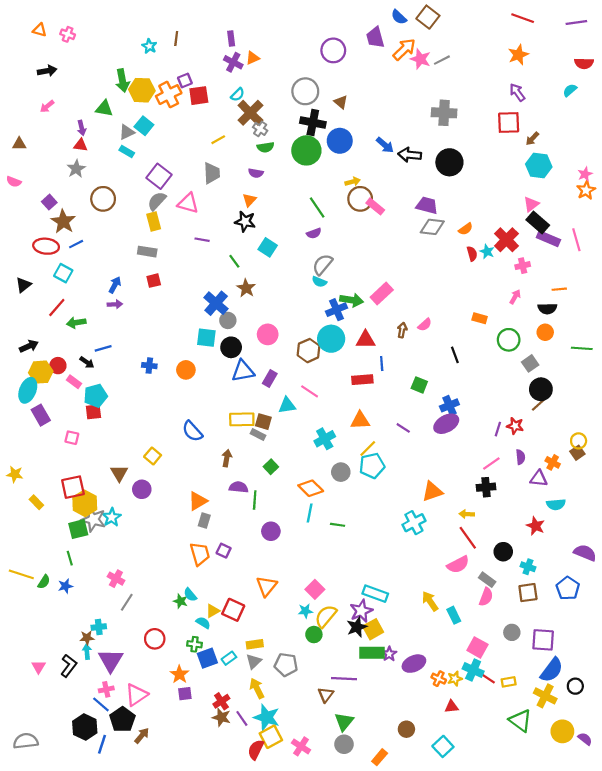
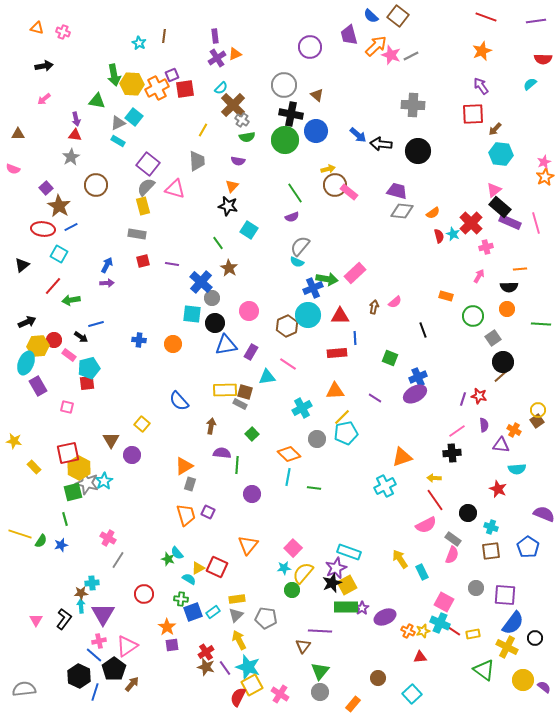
purple cross: (233, 62) -> (217, 58), turned 30
yellow line: (218, 140) -> (203, 130), turned -32
purple line: (202, 240) -> (172, 264), moved

